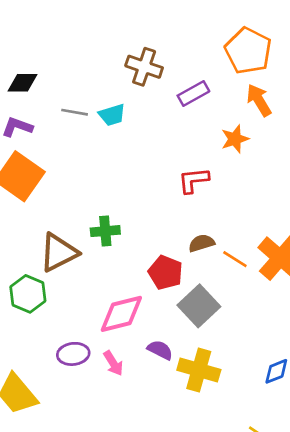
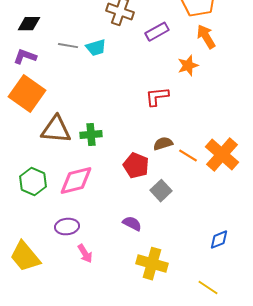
brown triangle: (59, 252) -> (56, 130), moved, turned 32
gray square: (199, 306) -> (161, 191), size x0.7
pink diamond: (121, 314) -> (76, 181), moved
pink arrow: (113, 363) -> (85, 254), moved
yellow cross: (199, 370) -> (152, 264), moved

